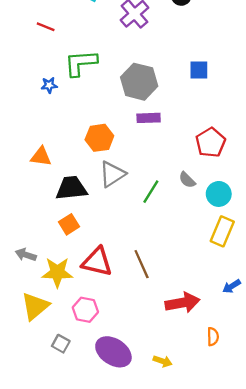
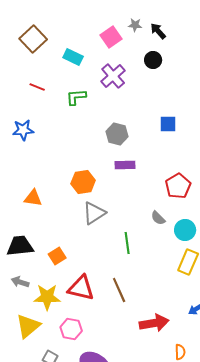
green L-shape: (81, 63) -> (76, 97), moved, size x0.7
gray hexagon: (139, 82) -> (117, 134), size x0.7
blue star: (49, 85) -> (23, 130), moved, size x1.5
black trapezoid: (71, 188) -> (20, 246), moved
green line: (151, 192) -> (127, 243), moved, turned -40

